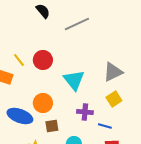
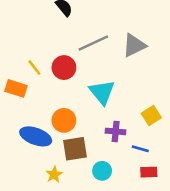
gray line: (77, 24) -> (93, 43), moved
gray triangle: (113, 72) -> (134, 45), moved
brown square: (52, 126) -> (75, 149), size x1.5

